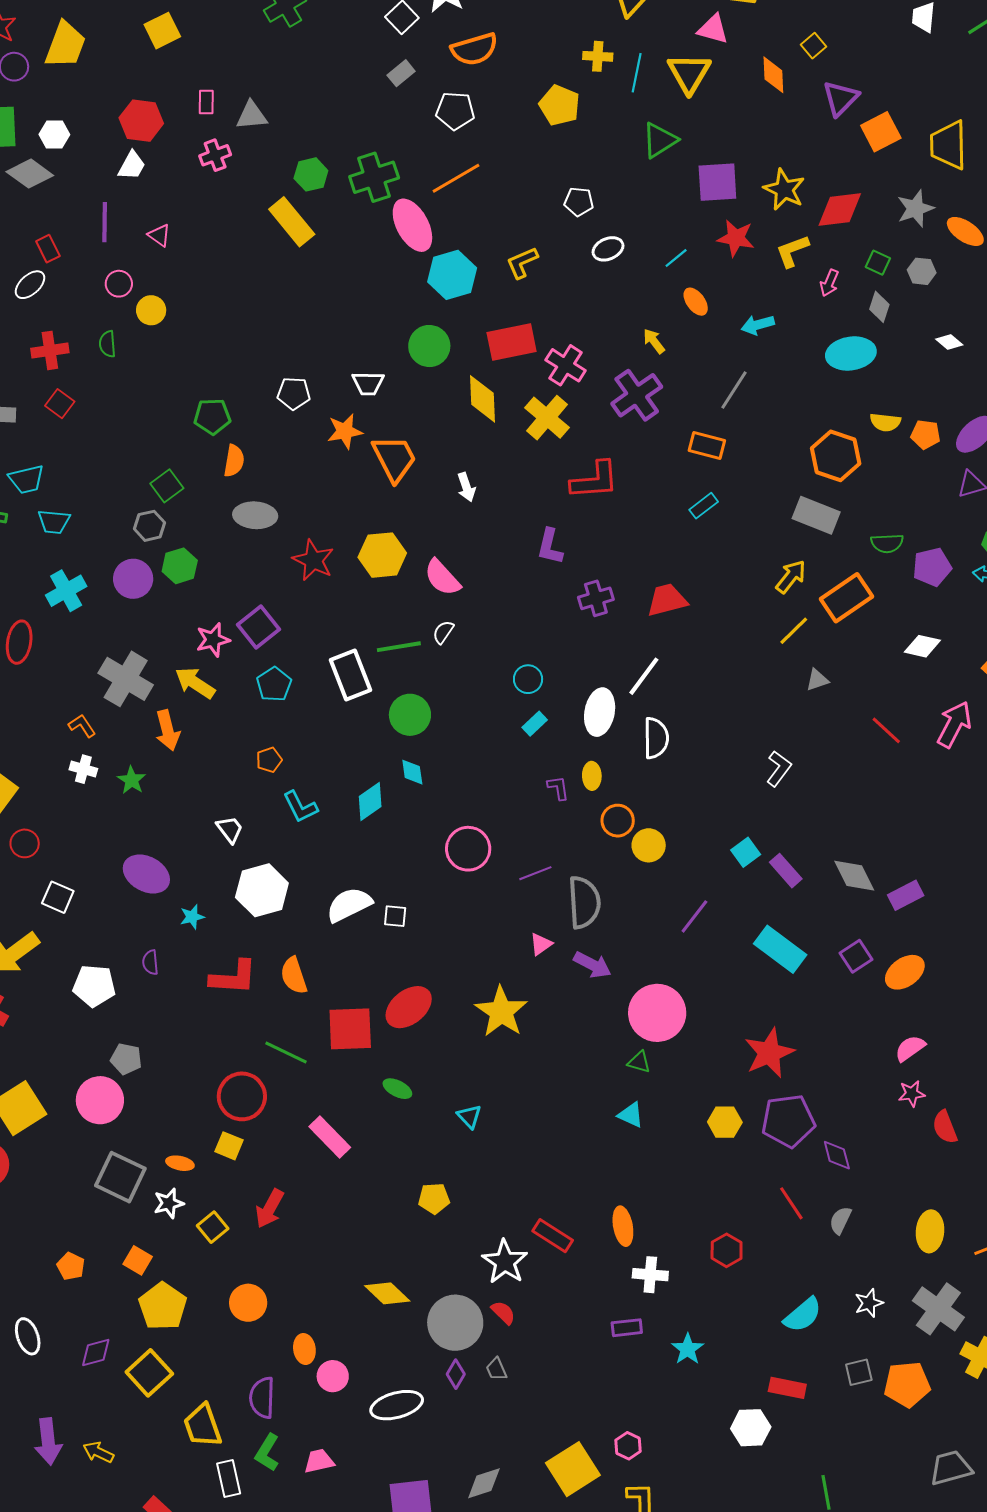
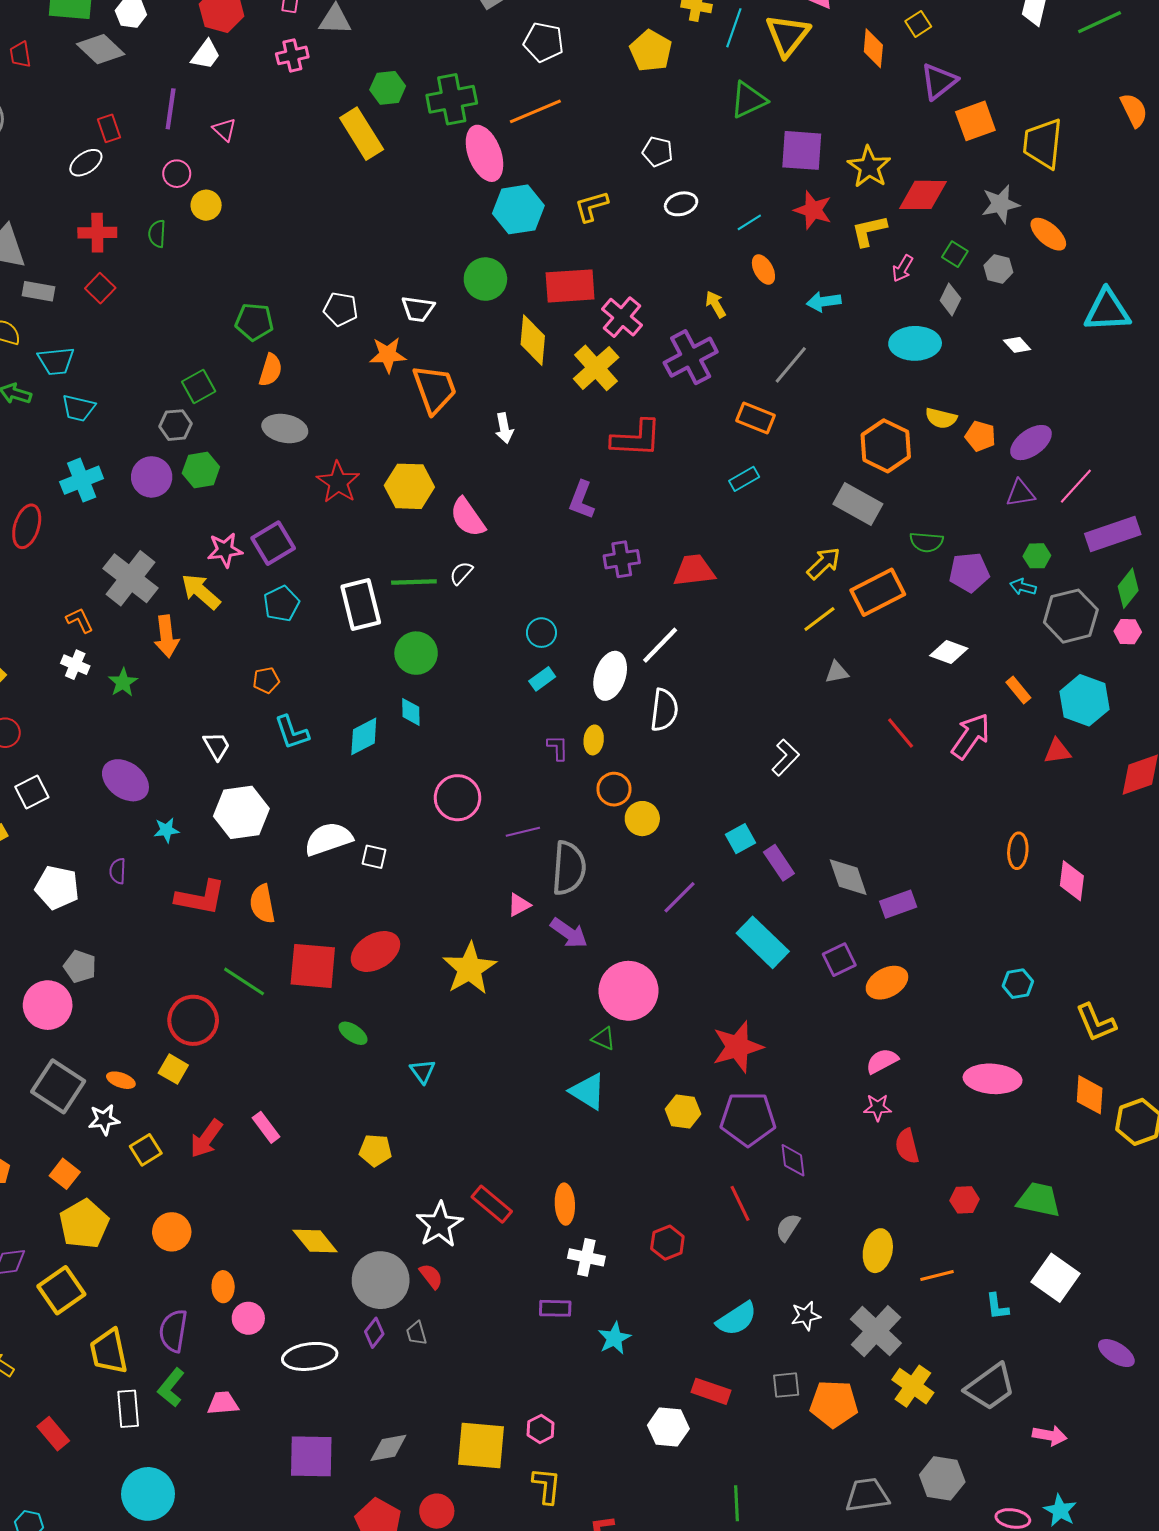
white square: (58, 897) -> (32, 792), turned 32
cyan triangle: (631, 1115) -> (588, 1091), size x1.4
pink rectangle: (330, 1137) -> (266, 1127), moved, size x0.7
yellow square: (573, 1469) -> (481, 1445), turned 30

